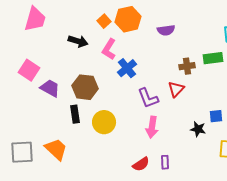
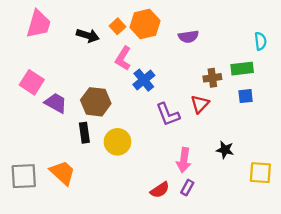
black arrow: (78, 41) -> (88, 35), moved
blue square: (216, 116) -> (246, 96), moved
pink arrow: (152, 127) -> (184, 160), moved
purple rectangle: (165, 162) -> (187, 188), turned 32

